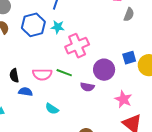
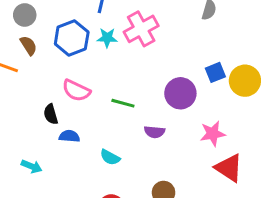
pink cross: (77, 46) -> (141, 29), moved
pink semicircle: (42, 74) -> (76, 91), moved, turned 30
purple semicircle: (87, 87) -> (155, 132), moved
pink star: (123, 99) -> (213, 134), turned -30

